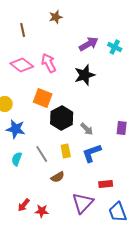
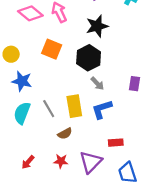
black hexagon: (62, 118) -> (89, 58), moved
yellow rectangle: (66, 151) -> (74, 106), size x1.5
cyan semicircle: (17, 159) -> (22, 113), size x1.5
red star: (42, 211) -> (61, 161), moved

